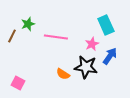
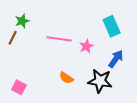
green star: (28, 24) -> (22, 21), moved
pink star: (92, 44) -> (86, 46), moved
black star: (86, 67) -> (100, 81), moved

